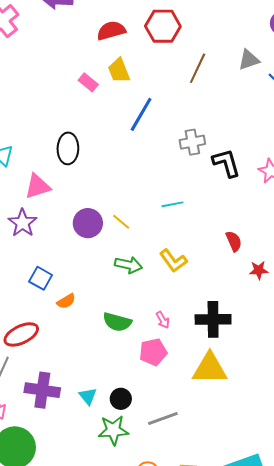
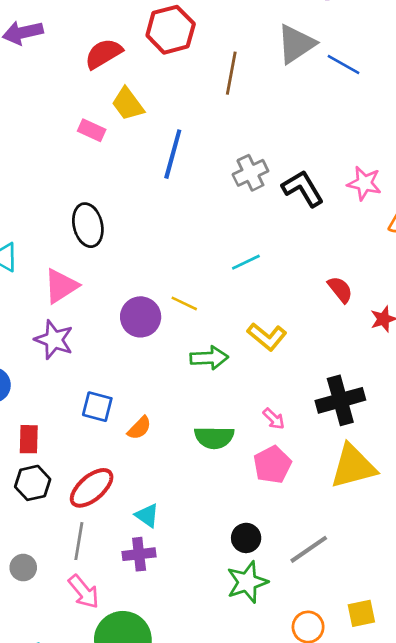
gray triangle: (249, 60) -> (296, 44), size x1.4
purple cross: (42, 390) -> (139, 554), size x0.7
cyan triangle: (88, 396) -> (147, 516), moved

